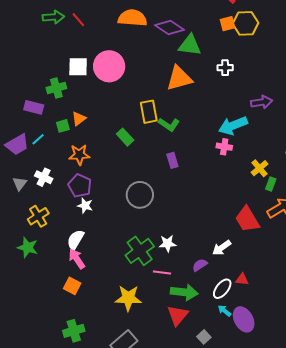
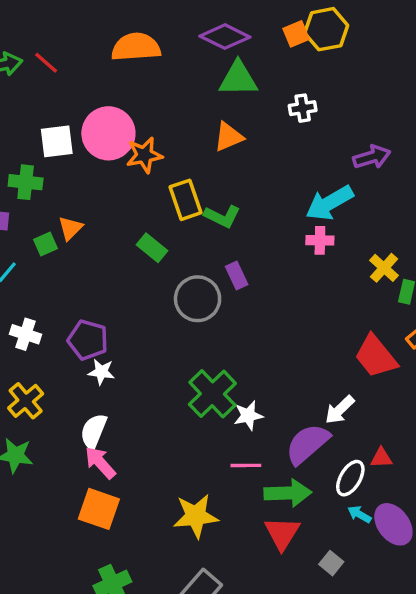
purple diamond: (170, 27) -> (225, 37), moved
orange triangle: (179, 78) -> (229, 137), size x0.7
green cross: (56, 88) -> (26, 182), turned 30
orange star: (79, 155) -> (144, 155), moved
gray circle: (140, 195) -> (198, 299), moved
green cross: (140, 251) -> (212, 394), moved
purple semicircle: (200, 265) -> (307, 444), size x1.8
orange square: (72, 286) -> (99, 509), size x1.4

